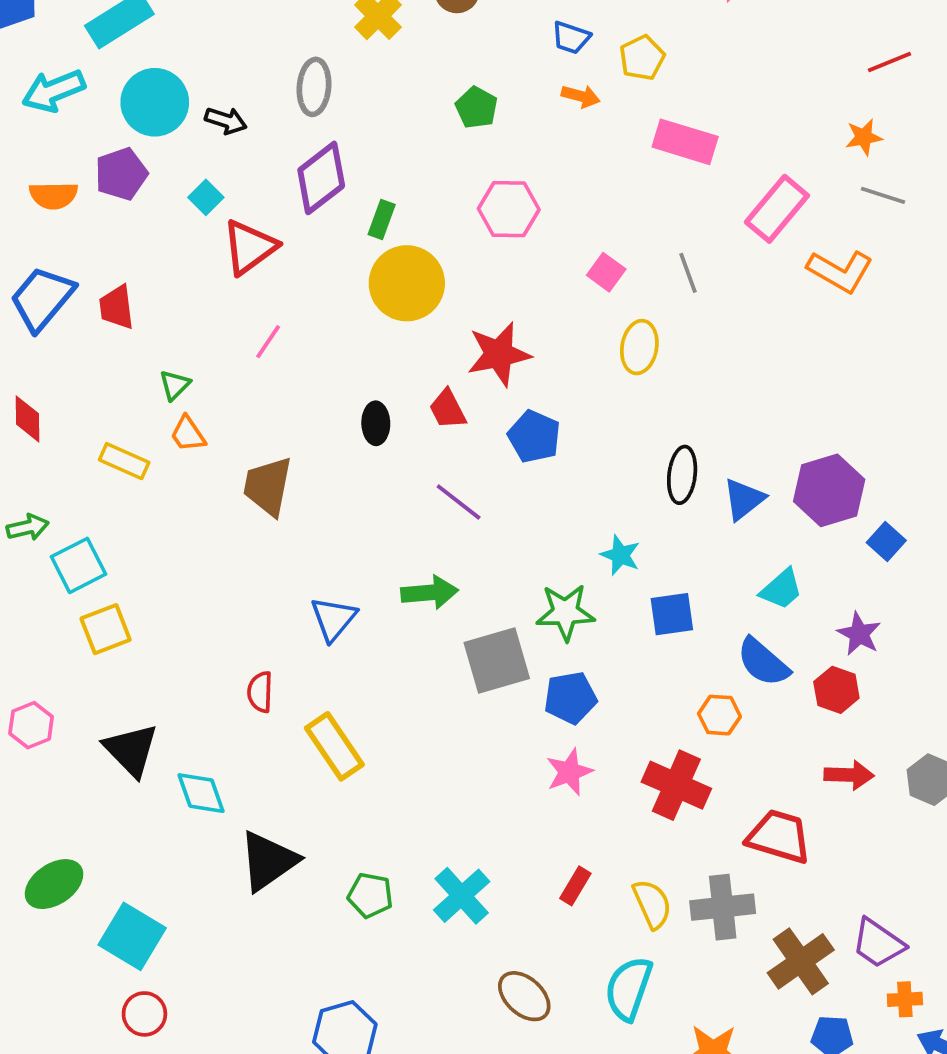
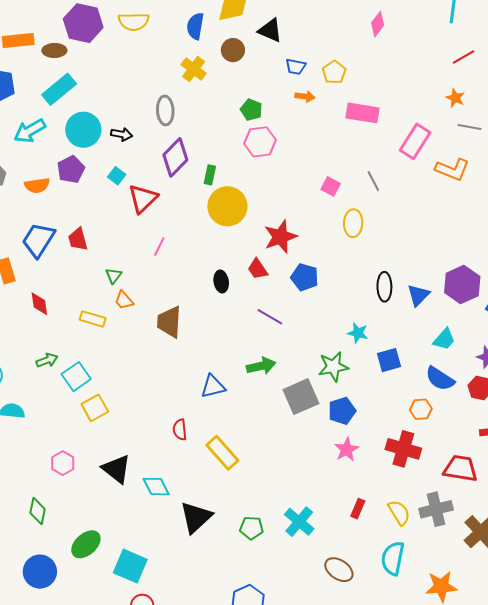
orange star: (864, 137) -> (455, 98), turned -30
pink hexagon: (509, 209) -> (260, 142), moved
blue triangle: (333, 619) -> (213, 386), turned 44

